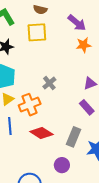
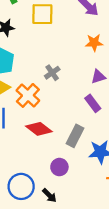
orange star: (84, 45) -> (94, 43), moved
orange cross: (30, 105) -> (28, 95), turned -30

